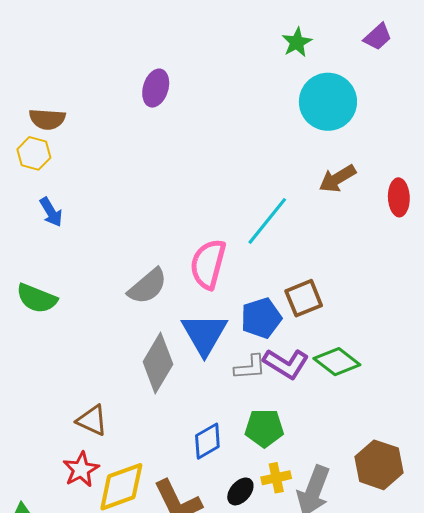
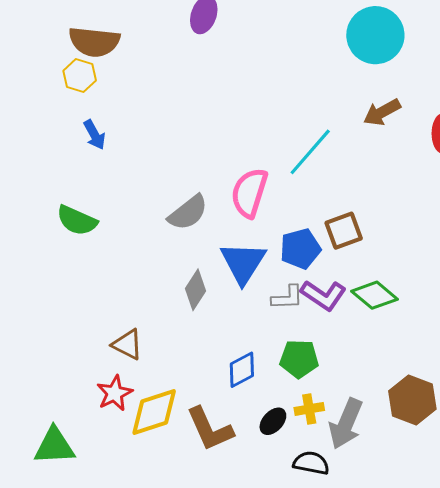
brown semicircle: (47, 119) -> (94, 42), size x1.4
gray diamond: (158, 363) -> (195, 290), size x0.7

